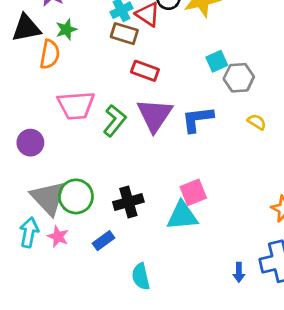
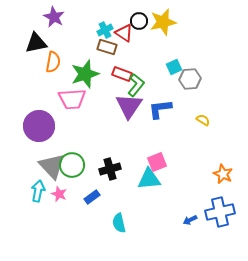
green star: (66, 29) -> (85, 74), moved, size x1.8
green L-shape: (115, 121) -> (136, 85), moved
yellow semicircle: (257, 122) -> (203, 120), moved
purple circle: (30, 143) -> (39, 126), size x1.6
blue arrow: (239, 272) -> (190, 220), turned 64

